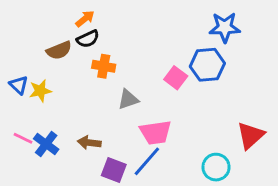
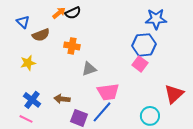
black semicircle: (88, 39) -> (73, 13), moved
pink square: (176, 78) -> (140, 64), moved
blue triangle: (19, 85) -> (23, 22), moved
pink line: (23, 138) -> (26, 119), moved

